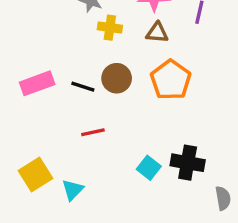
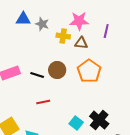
yellow cross: (110, 28) -> (63, 36), moved
black cross: (188, 163) -> (99, 120), turned 30

